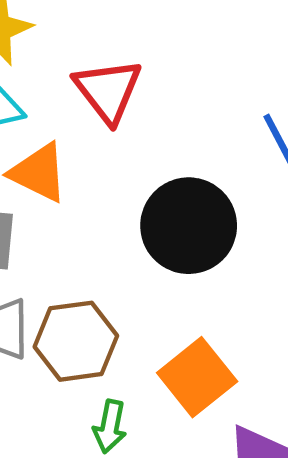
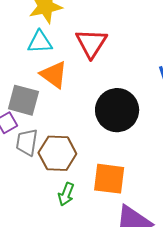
orange square: (197, 377) -> (109, 179), turned 36

